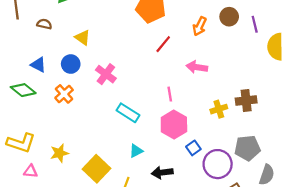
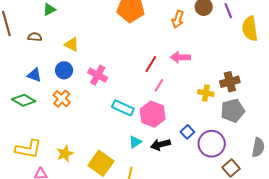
red line: (163, 44) -> (151, 64), moved
pink line: (170, 94) -> (159, 85), turned 48
yellow cross: (219, 109) -> (206, 93), turned 35
pink hexagon: (174, 124) -> (153, 114), moved
gray pentagon: (247, 148) -> (233, 111), moved
black arrow: (162, 173) -> (160, 145), moved

